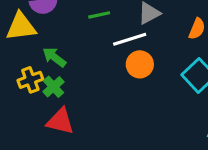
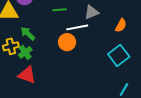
orange circle: (140, 64) -> (67, 42), moved

